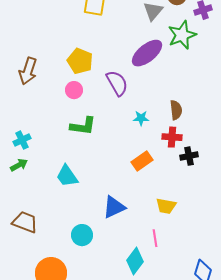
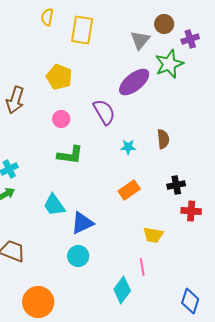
yellow pentagon: (80, 61) -> (59, 77), moved
red cross: (172, 137) -> (191, 211), moved
blue triangle: (114, 207) -> (82, 223), moved
cyan circle: (82, 235) -> (78, 256), moved

